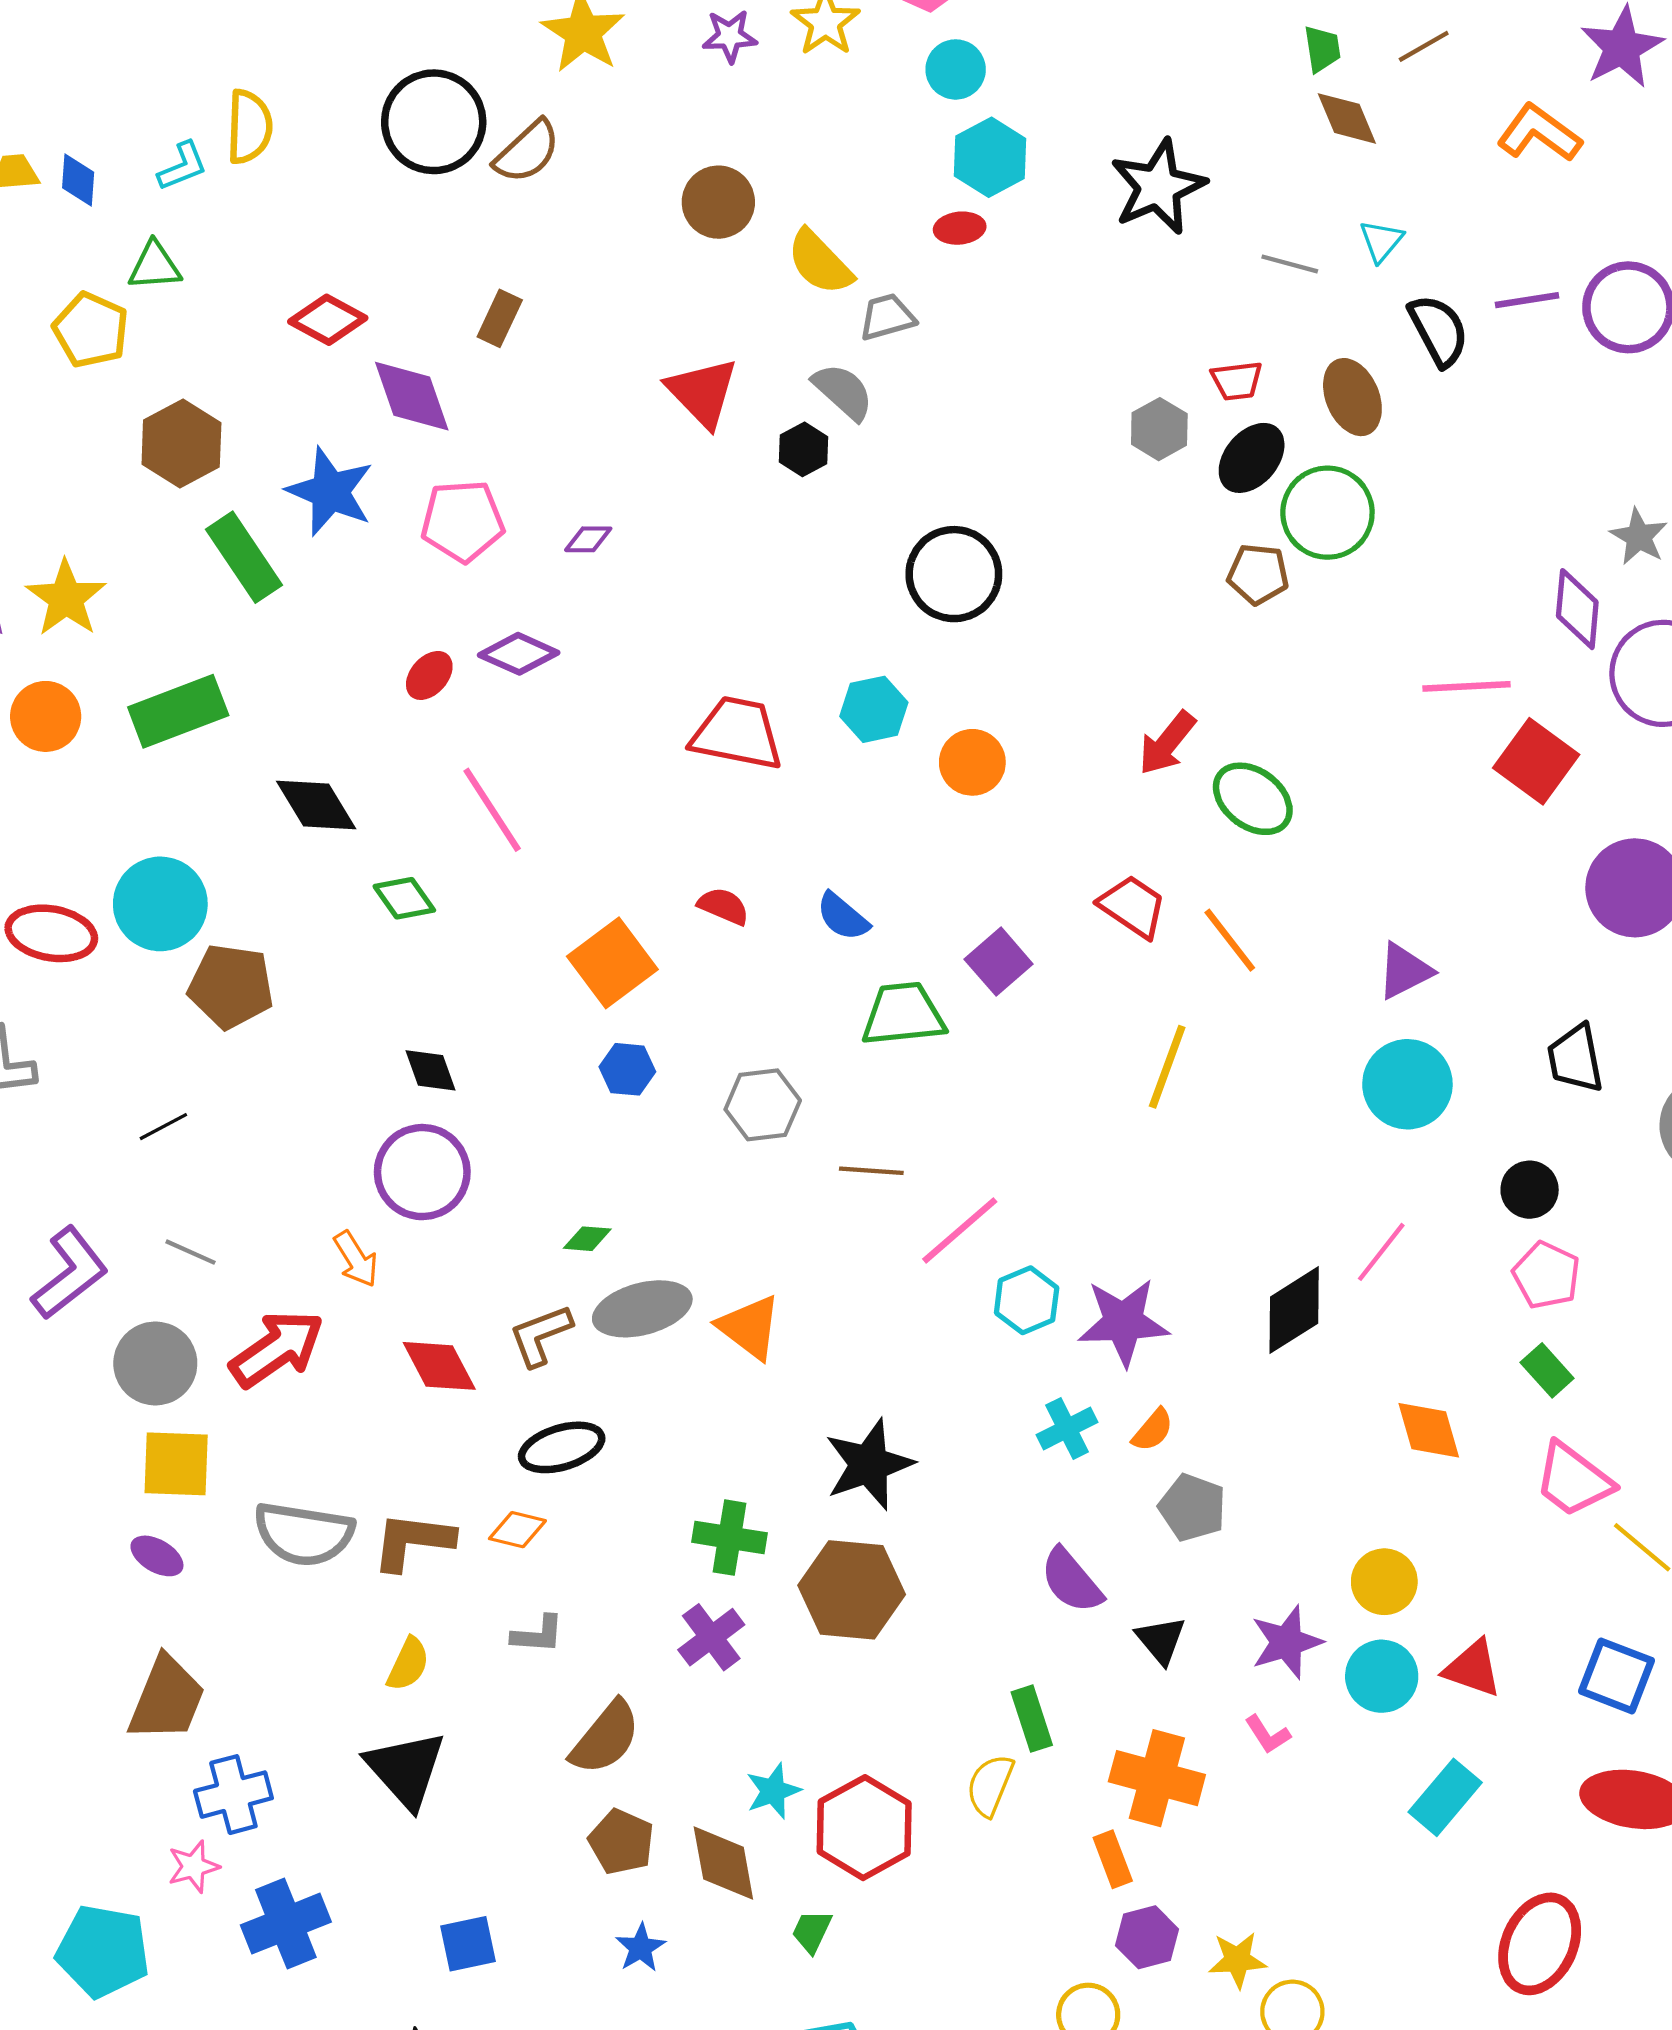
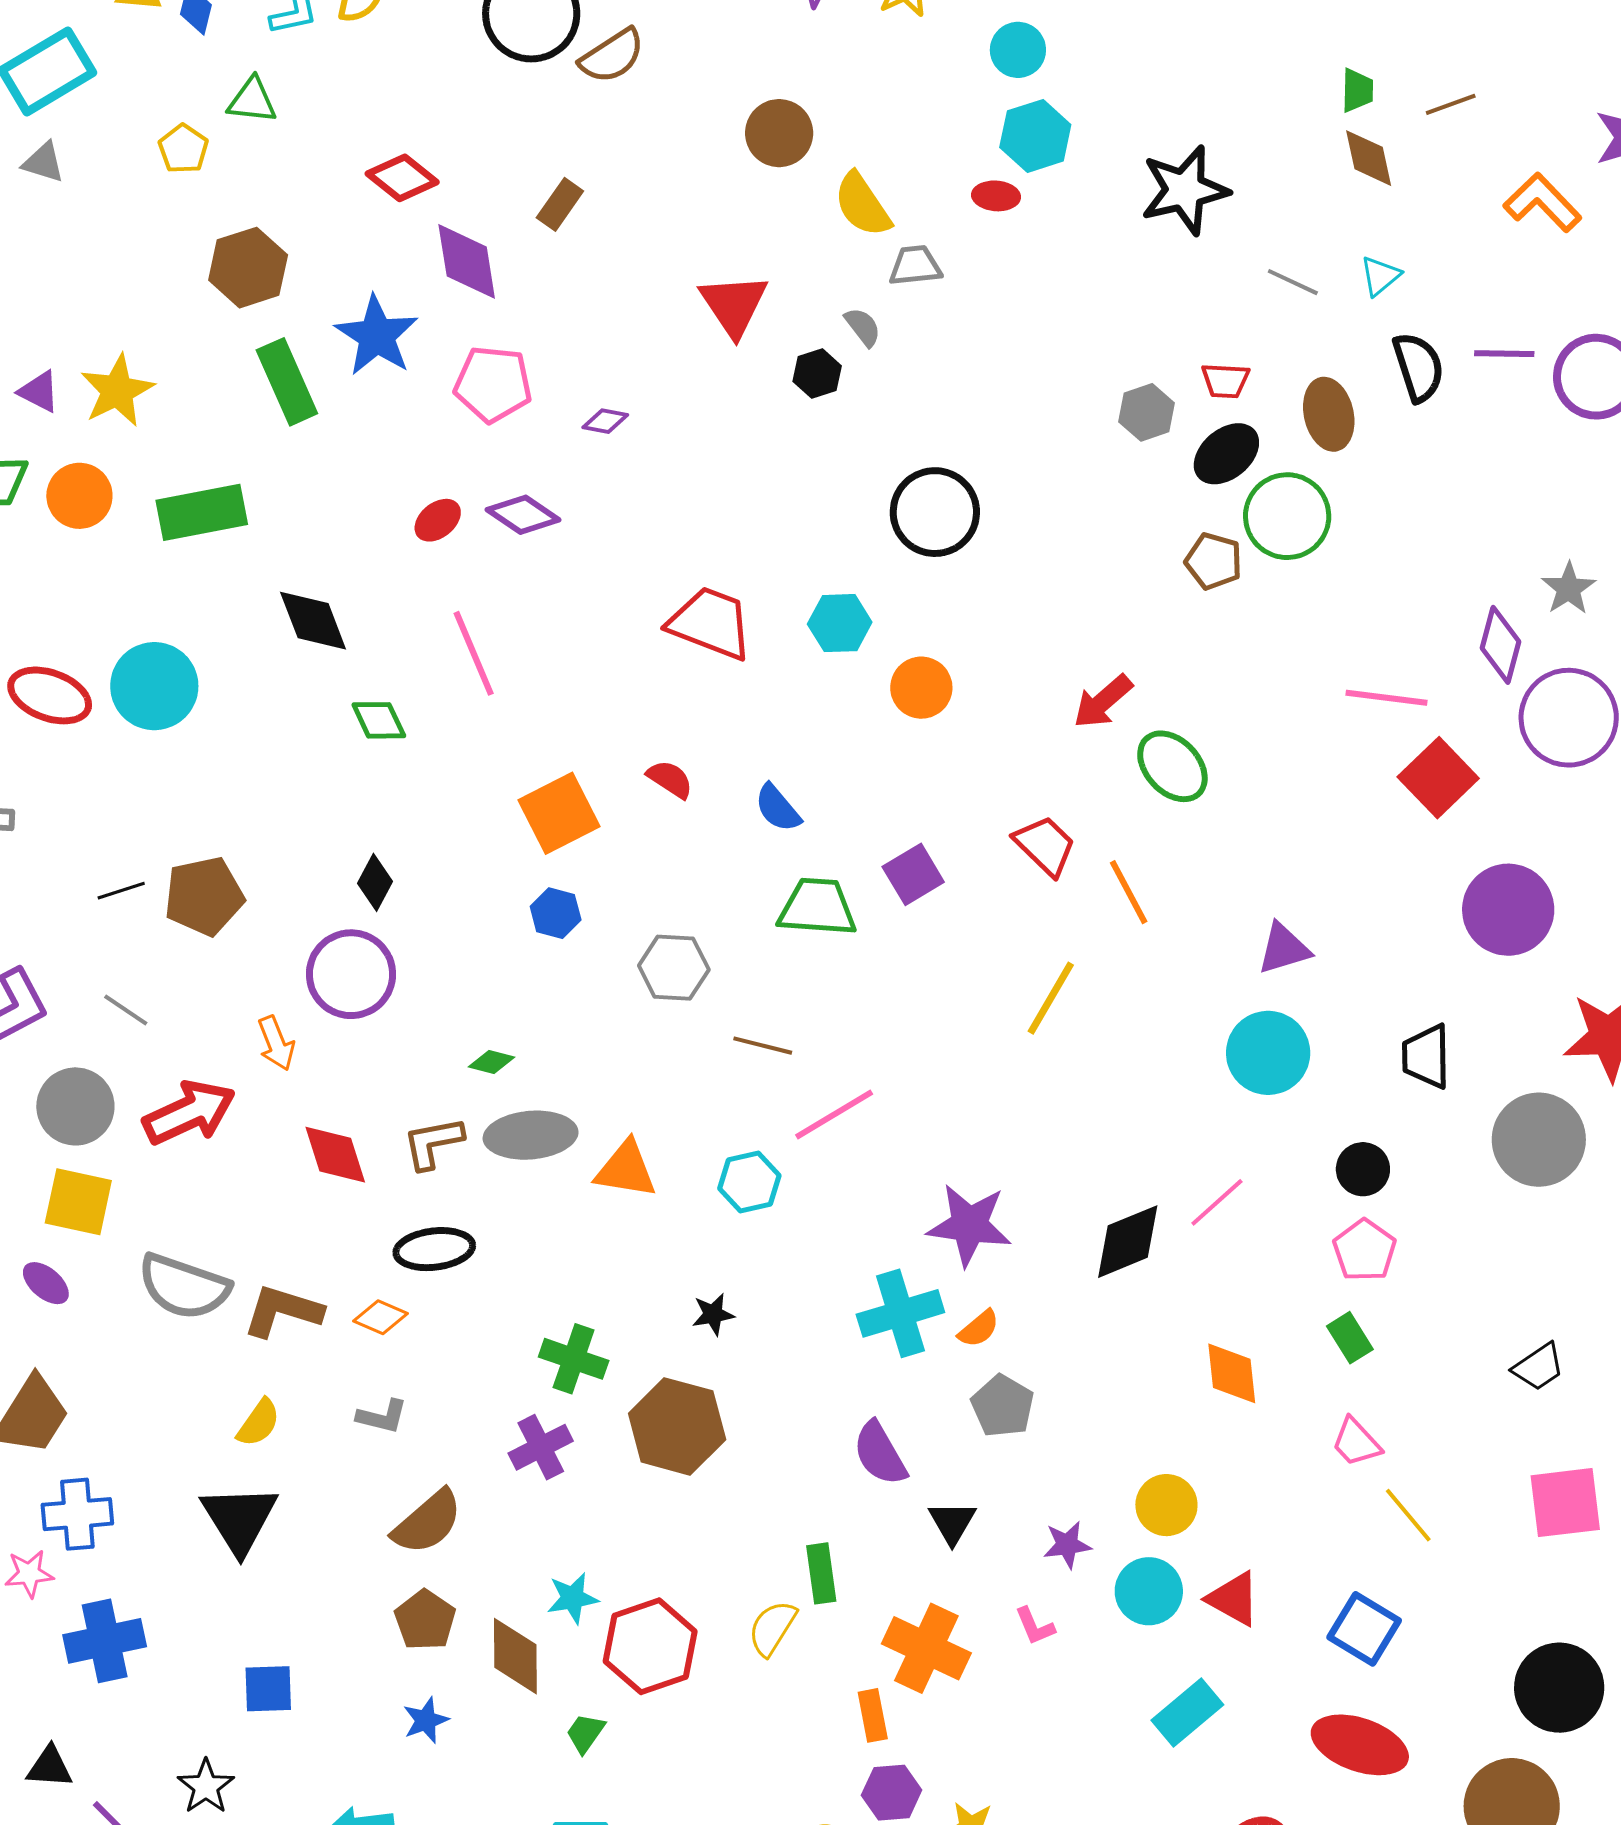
yellow pentagon: (91, 330) -> (183, 149), size x0.7
gray semicircle: (843, 392) -> (863, 327), size x0.7
brown pentagon: (231, 986) -> (204, 896), moved, turned -30
black diamond: (431, 1070) -> (375, 882), turned 38
cyan hexagon: (1027, 1300) -> (749, 1182), moved
orange triangle: (750, 1327) -> (626, 1169), turned -38
cyan cross: (1067, 1429) -> (900, 1313), size x1.5
black star: (869, 1464) -> (713, 1314), size x0.5
pink trapezoid: (1573, 1480) -> (1356, 1442), size x0.7
purple star: (1287, 1642) -> (1067, 1545), size x0.7

